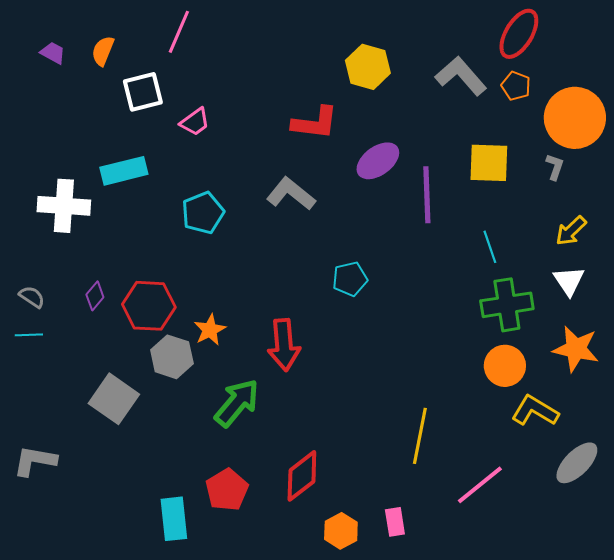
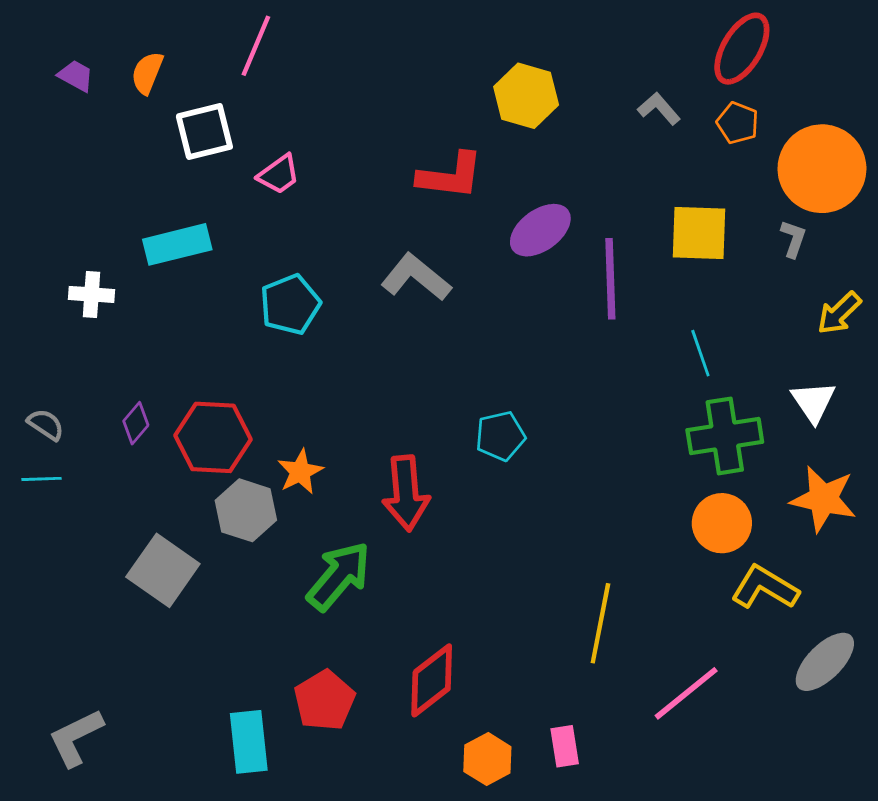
gray L-shape: (461, 76) -> (659, 109), size x0.6
white cross: (64, 206) -> (91, 294), size x0.6
yellow arrow: (571, 231) -> (839, 313), moved
cyan pentagon: (350, 279) -> (500, 436), moved
gray L-shape: (35, 461) -> (76, 738), moved, turned -36

